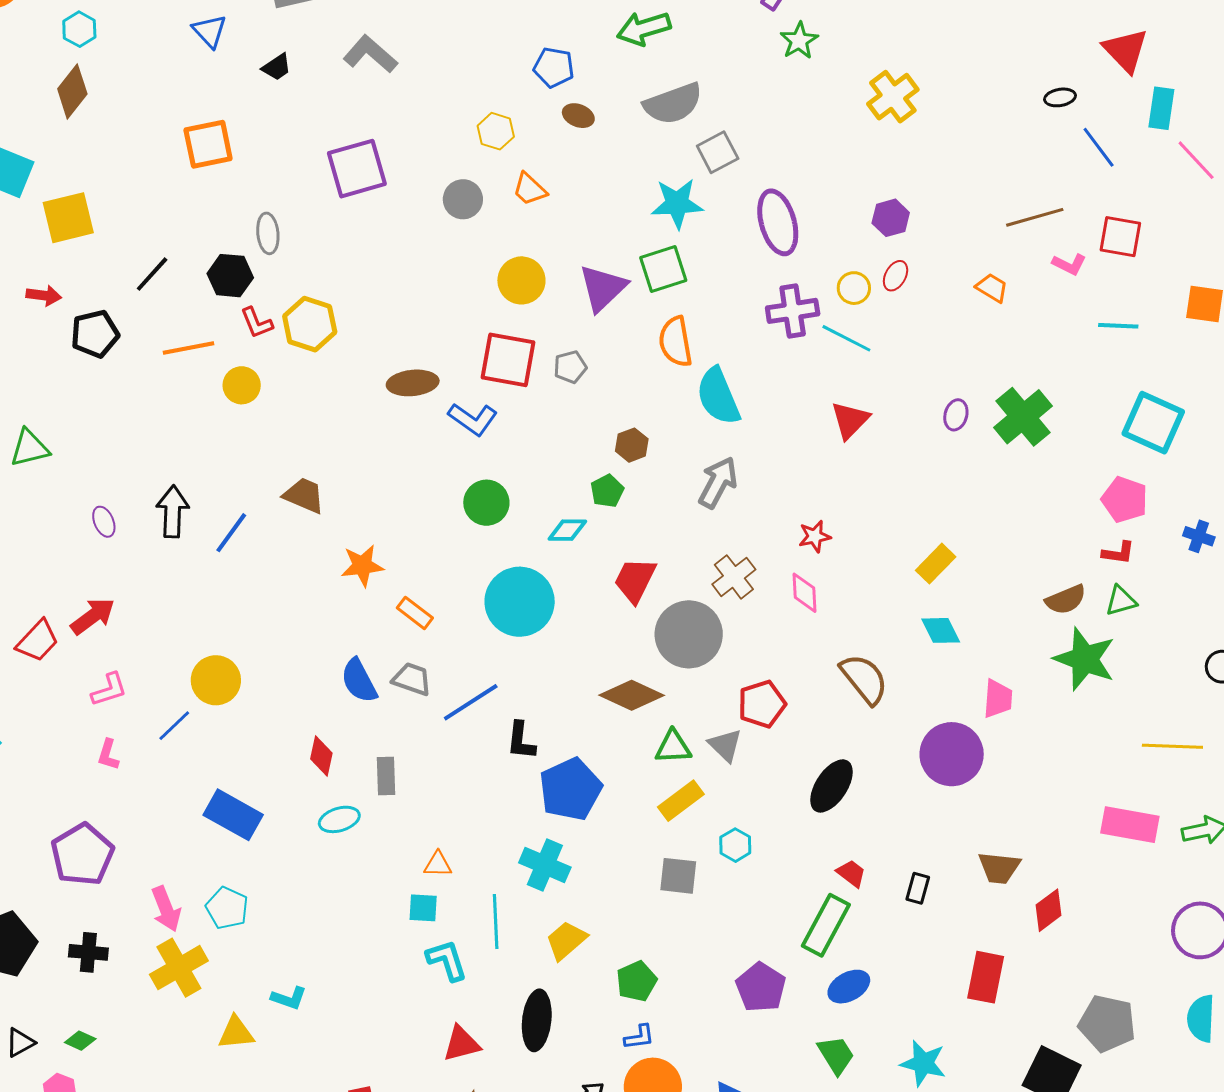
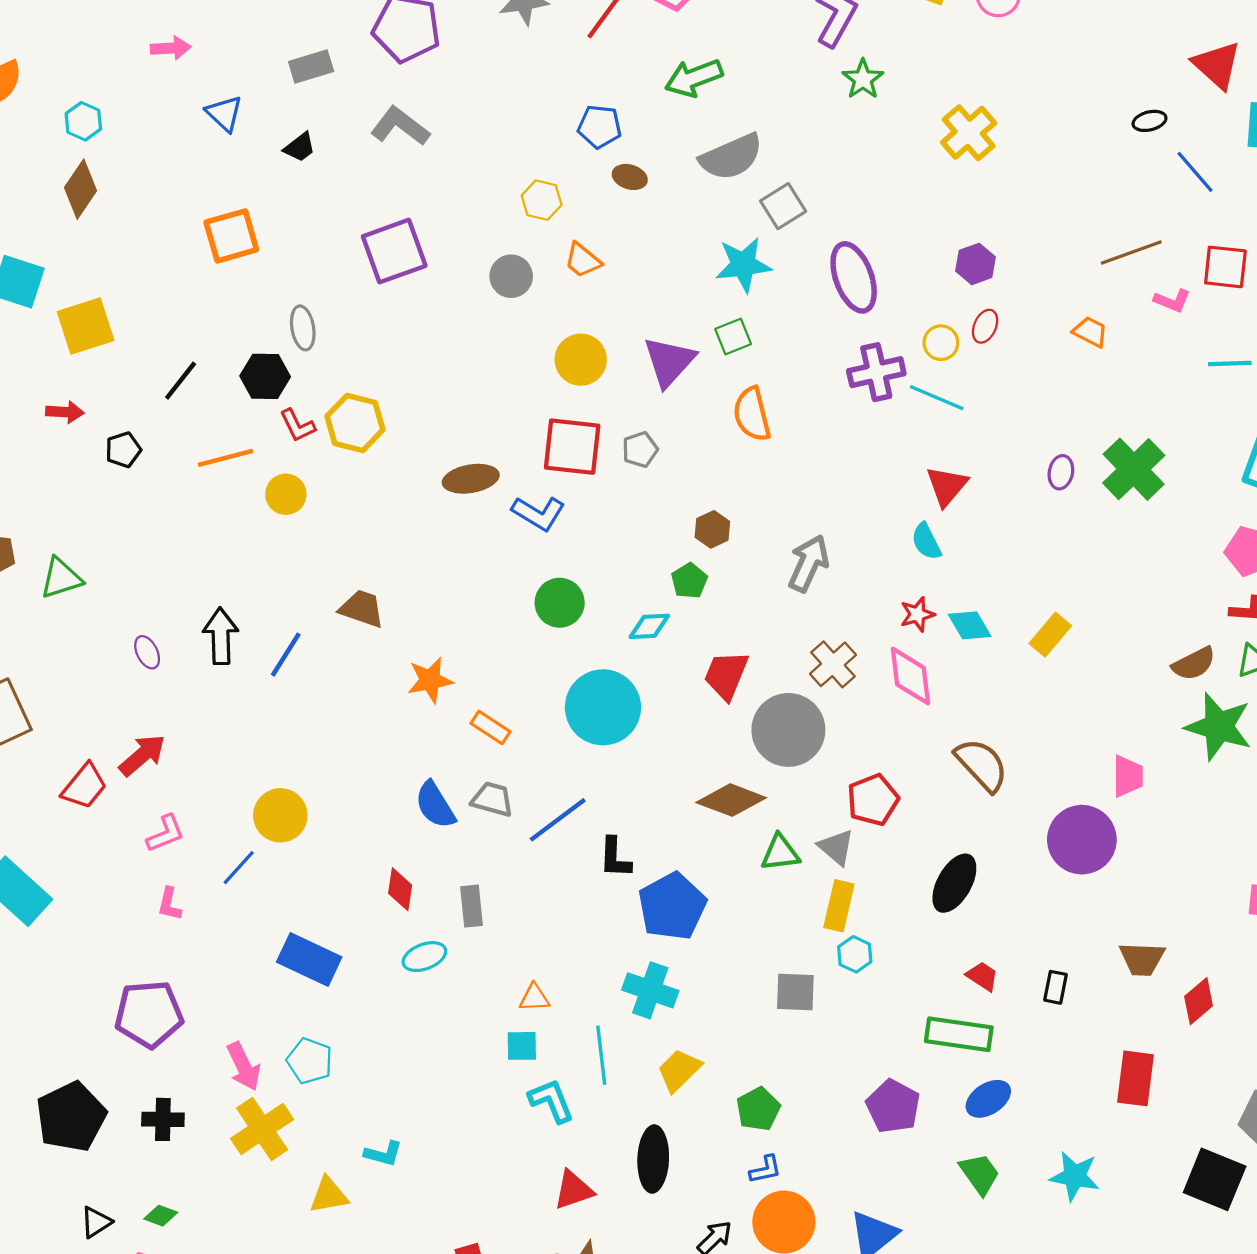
green square: (663, 269) -> (733, 337), size x0.7
black pentagon: (95, 334) -> (123, 450), size x0.7
cyan semicircle: (718, 396) -> (926, 541), moved, size x0.6
pink diamond: (804, 593) -> (910, 676), size x1.4
cyan diamond: (941, 630) -> (970, 625), moved
yellow rectangle: (681, 801) -> (839, 906), moved, turned -36
purple pentagon: (82, 855) -> (149, 1014), turned 30
green rectangle: (826, 925) -> (959, 1034), turned 74

